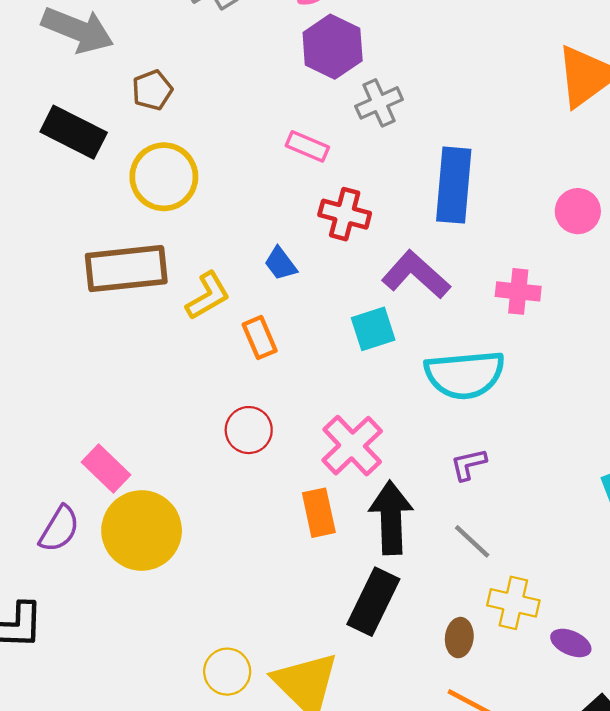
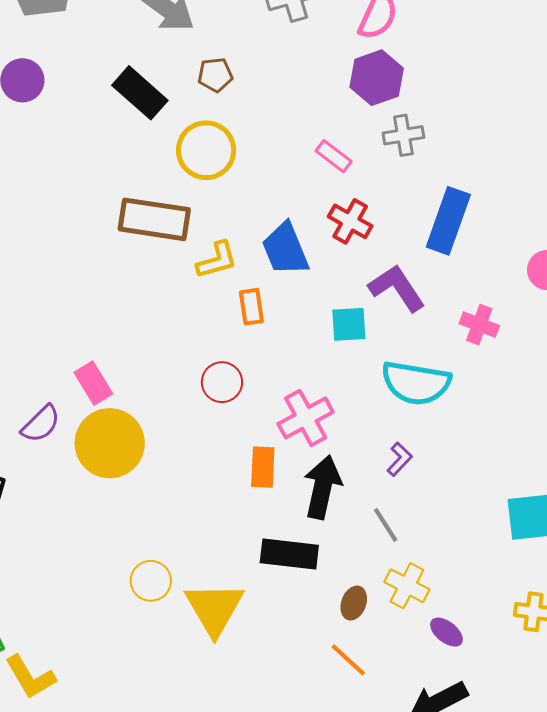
blue trapezoid: (281, 264) -> (285, 249), size x1.8
purple L-shape: (469, 464) -> (400, 459), turned 132
black rectangle: (373, 602) -> (289, 554), turned 56

